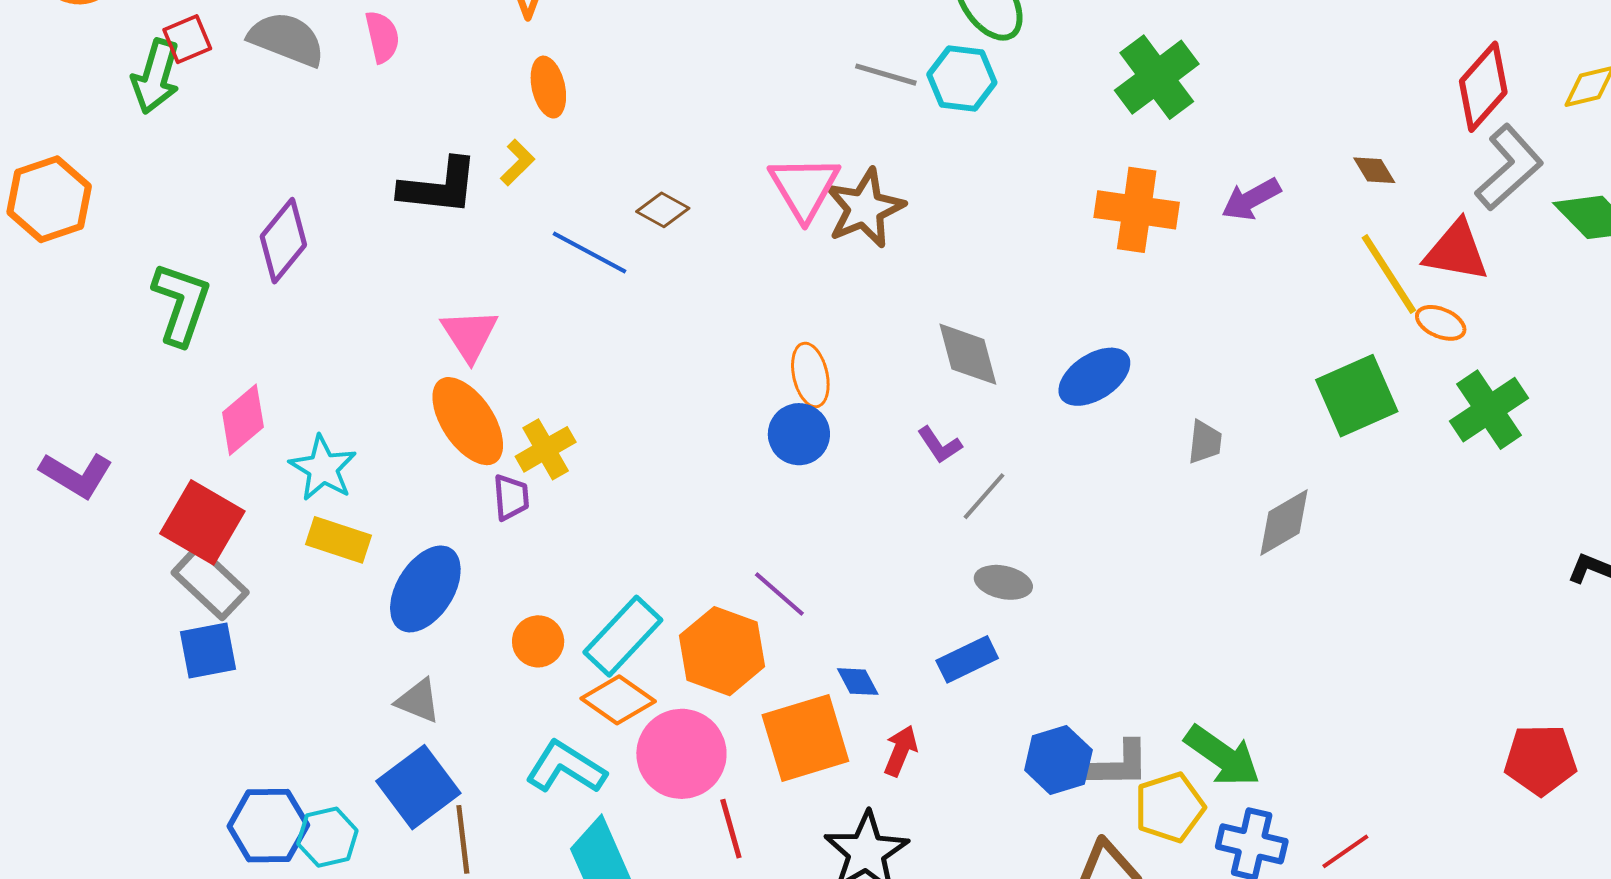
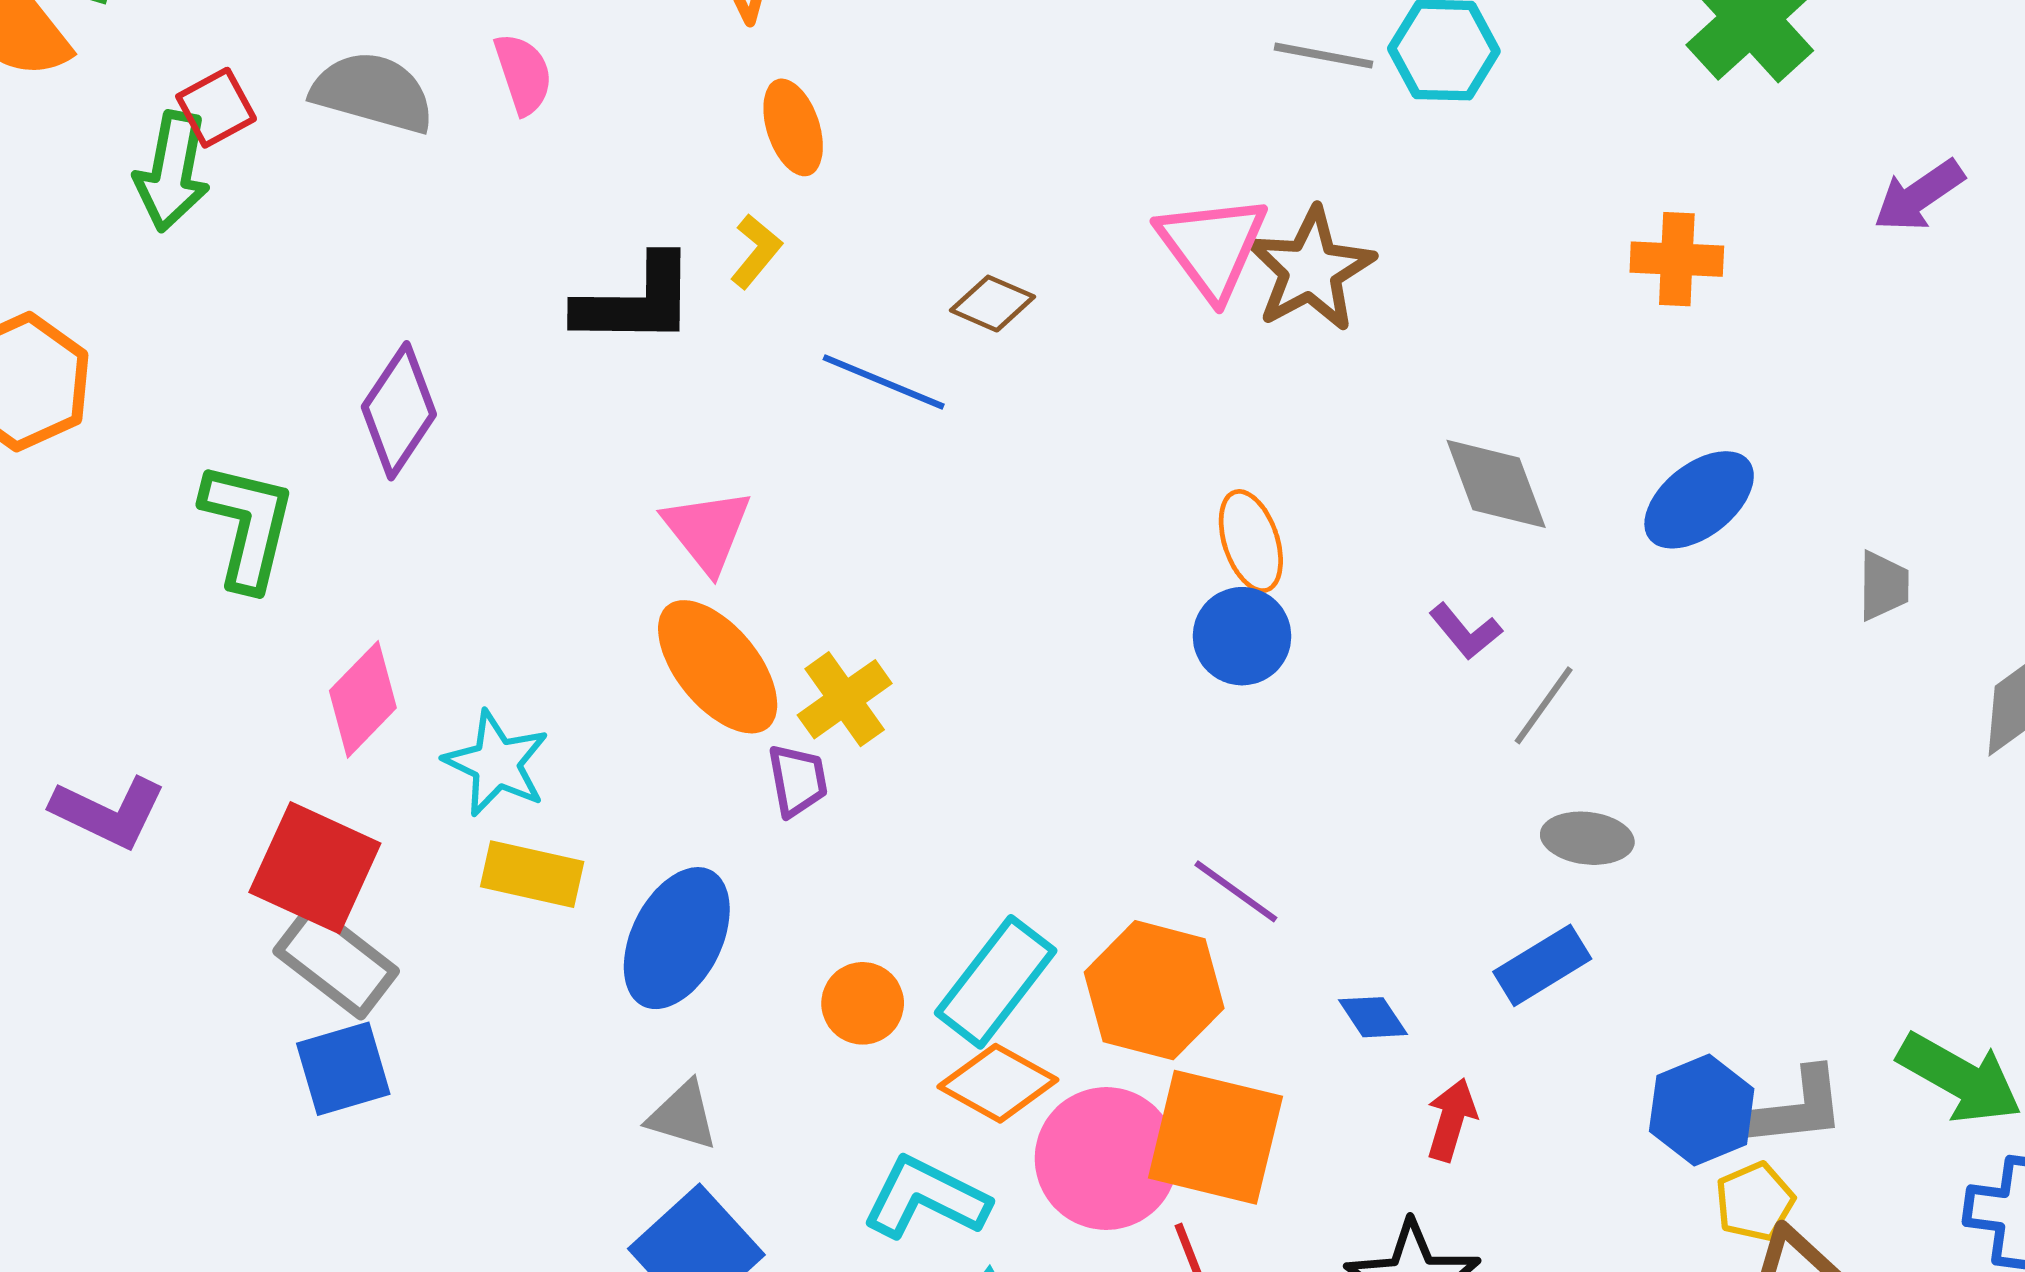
orange cross: (1137, 210) -> (1677, 259), moved, size x0.7
orange square: (805, 738) -> (1215, 1137), moved, turned 36
yellow pentagon: (1170, 807) -> (1755, 1202), moved, size x0.7

